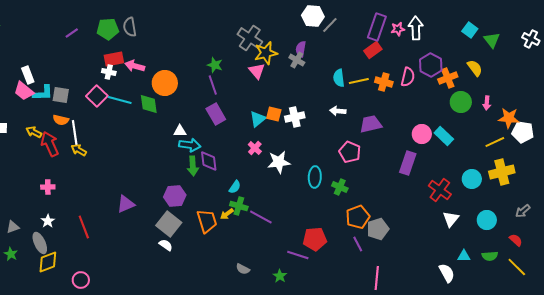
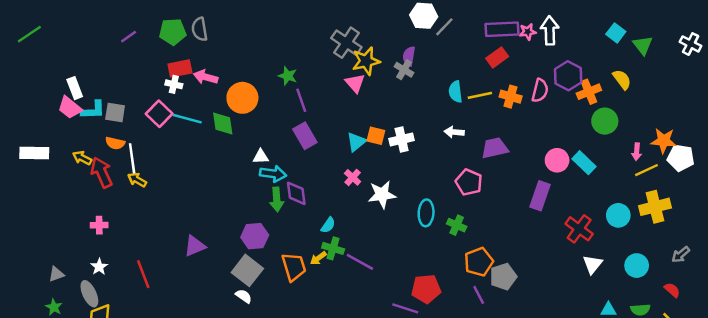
purple rectangle: (377, 27) -> (502, 29), turned 68
green star: (215, 65) -> (288, 76), moved
pink arrow: (487, 103) -> (637, 152), moved

